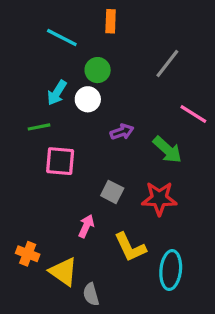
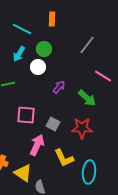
cyan arrow: (57, 93) -> (19, 54), moved
purple arrow: (122, 132) -> (59, 87), turned -32
pink square: (60, 161) -> (26, 115), moved
pink arrow: (86, 226) -> (37, 145), size x1.5

